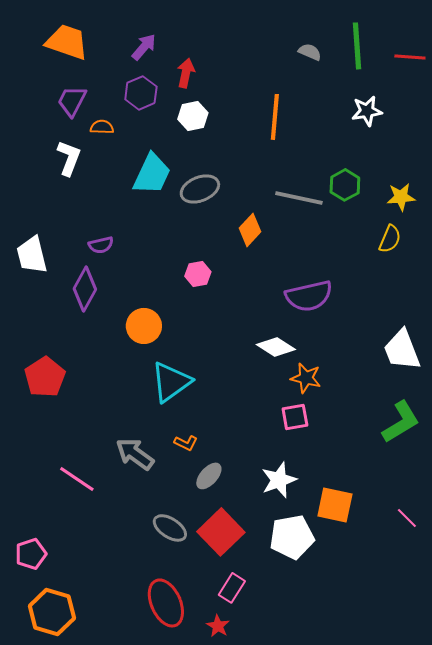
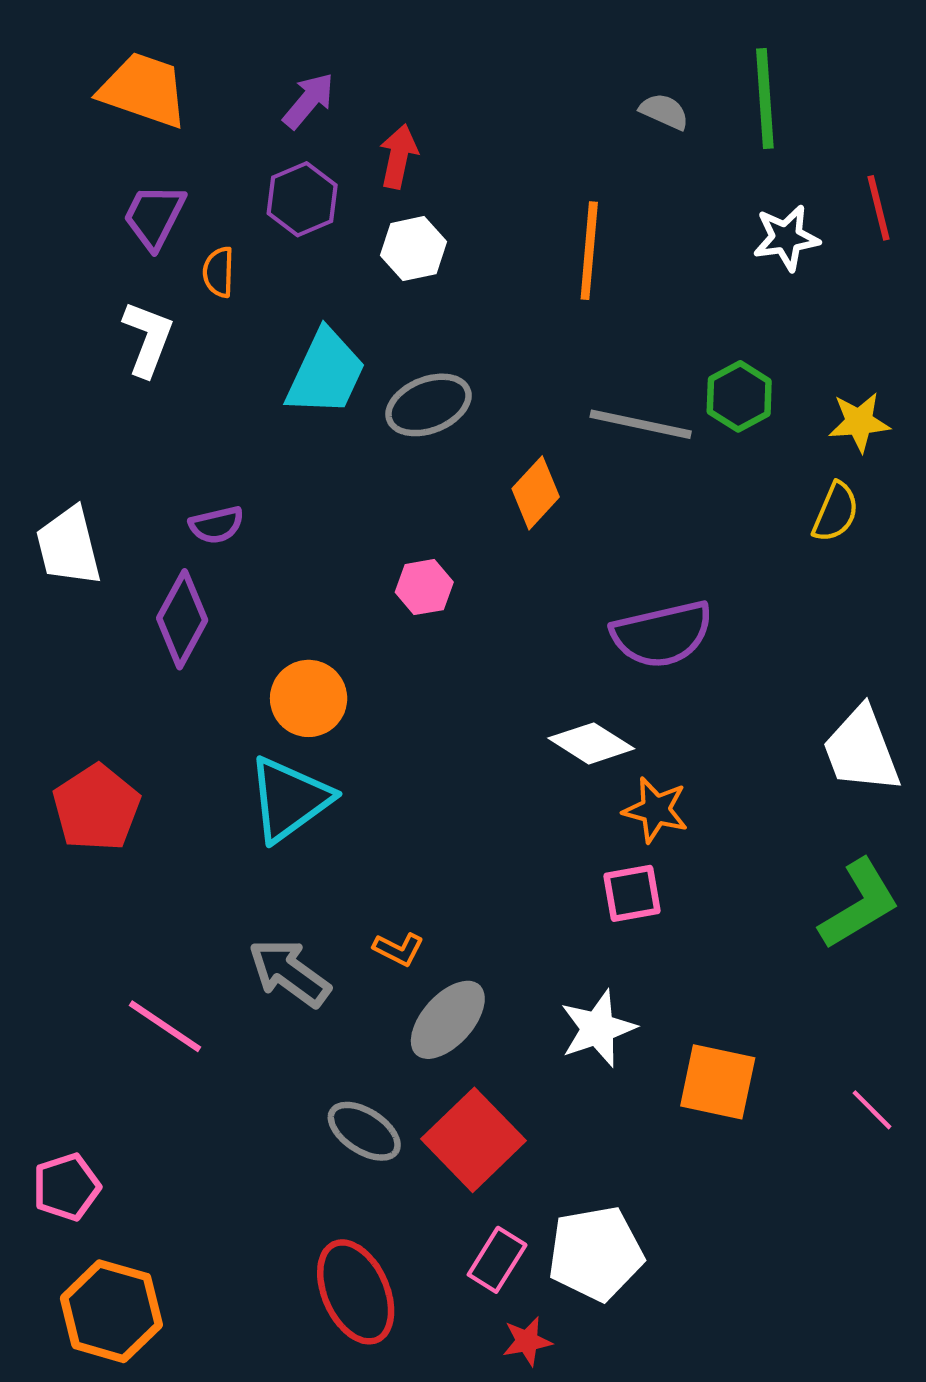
red line: (410, 57) -> (878, 208), moved, turned 72
orange semicircle: (102, 127) -> (219, 272), turned -90
cyan triangle: (171, 382) -> (289, 799), moved
gray ellipse: (209, 476) -> (448, 1020), size x1.4
white pentagon: (292, 537) -> (596, 1253), moved
red star: (218, 626) -> (527, 1341), moved, turned 30

